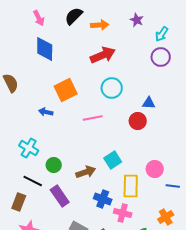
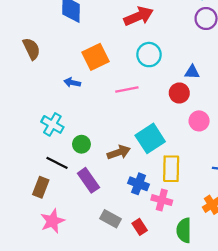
cyan square: (113, 160) -> (150, 138), size x1.4
pink circle: (155, 169) -> (199, 121), moved

